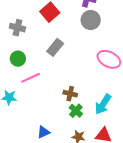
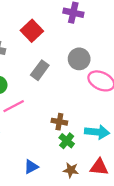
gray circle: (91, 20) -> (79, 59), moved
cyan arrow: (103, 104) -> (97, 132), turned -115

